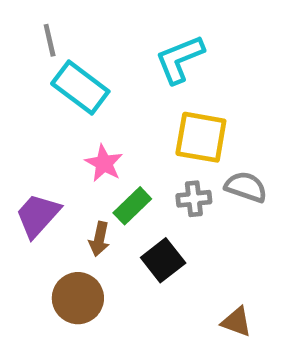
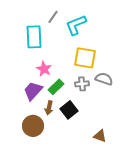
gray line: (50, 40) -> (53, 17), moved, turned 48
cyan rectangle: (80, 88) -> (34, 37), turned 50
purple trapezoid: (38, 215) -> (33, 91), moved
brown arrow: (99, 239) -> (49, 108), moved

